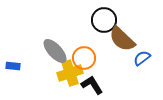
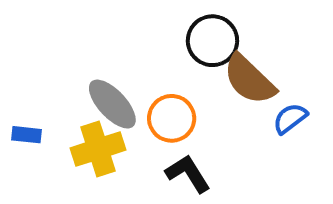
yellow cross: (70, 73) -> (98, 149), moved

